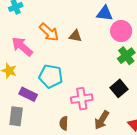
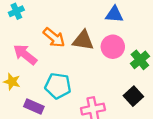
pink circle: (121, 31) -> (113, 47), moved
brown triangle: (75, 36) -> (83, 40), size x1.5

